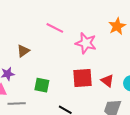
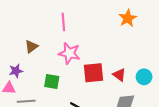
pink line: (55, 28) -> (63, 22), turned 60
pink star: (86, 43) -> (69, 53), moved

